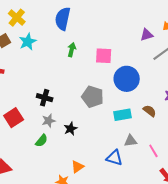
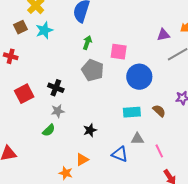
gray pentagon: (93, 97) -> (93, 70), moved
red square: (14, 118) -> (24, 94), moved
black star: (71, 129) -> (90, 130), moved

